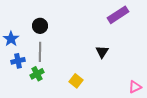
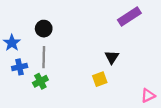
yellow square: (76, 81) -> (100, 79), moved, turned 32

